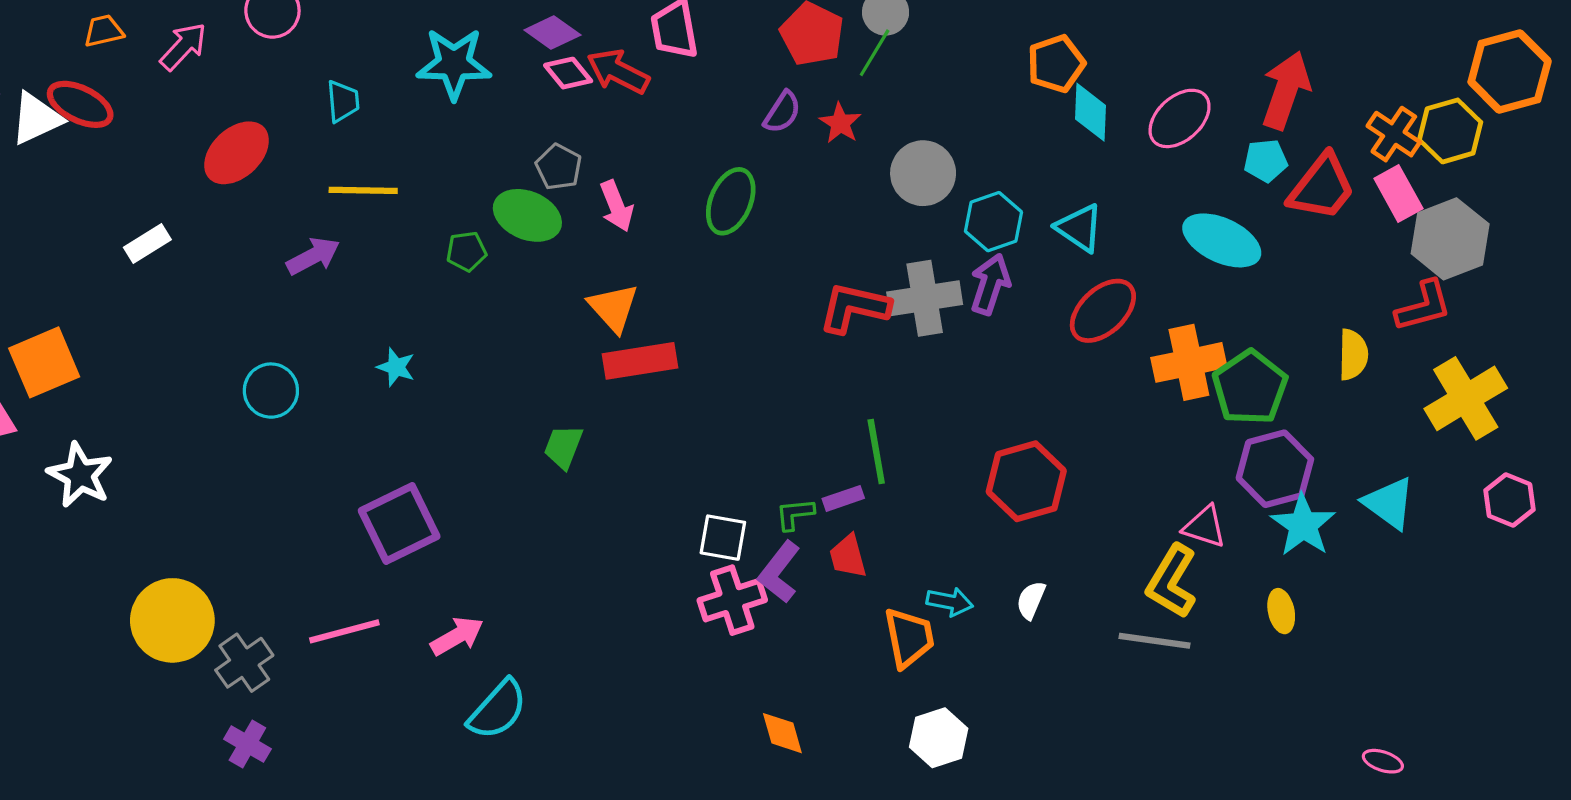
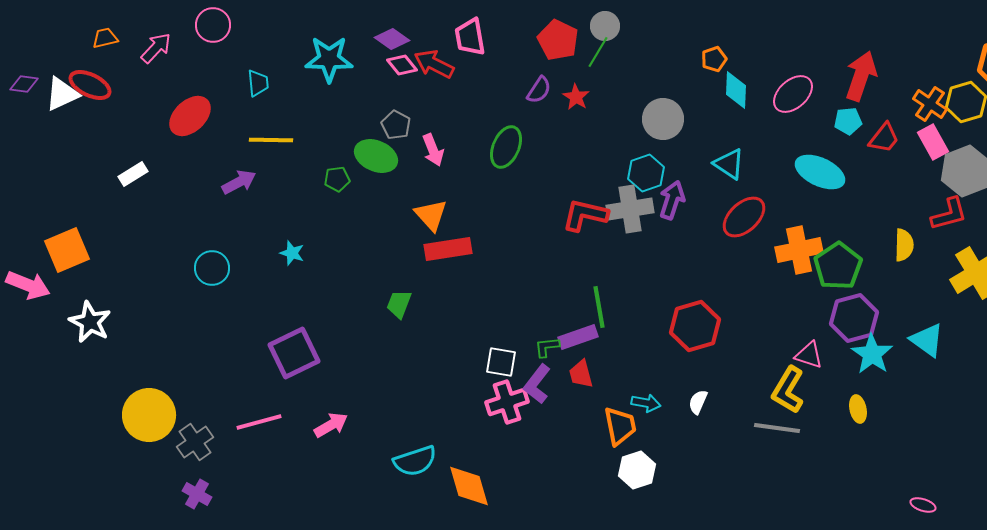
orange pentagon: (1056, 64) -> (714, 59), size x0.7
gray circle: (923, 173) -> (663, 119), moved
red trapezoid: (1322, 187) -> (884, 138), size x0.7
cyan hexagon: (993, 222) -> (646, 173), moved
purple rectangle: (843, 498) -> (578, 337), size x1.5
cyan semicircle: (498, 710) -> (415, 461), moved, turned 30
orange diamond: (782, 733) -> (469, 486), moved, size x1.5
white hexagon: (939, 738) -> (637, 470), moved

